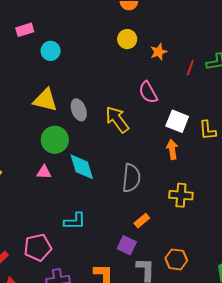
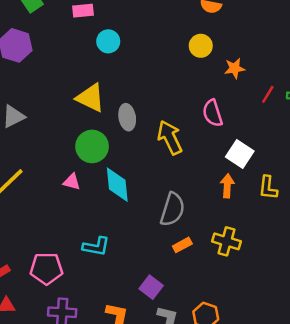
yellow L-shape: (208, 130) -> (268, 188), moved
orange rectangle: (142, 221) -> (182, 245), moved

